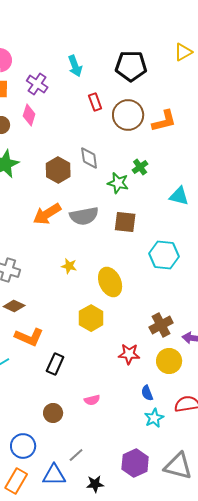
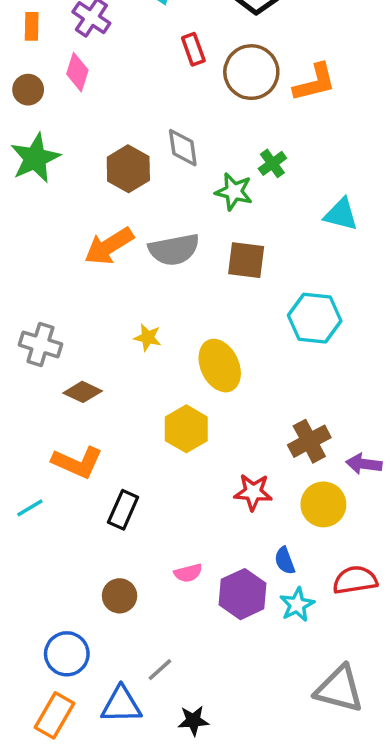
brown diamond: (14, 306) -> (83, 392), moved
purple hexagon: (135, 463) -> (243, 594), moved

